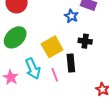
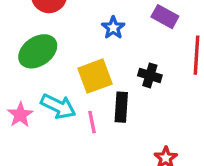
blue star: (71, 16) -> (113, 28), moved
cyan arrow: (33, 69) -> (58, 106), turned -50

